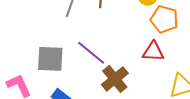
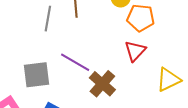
red triangle: (153, 52) -> (135, 51), turned -40

